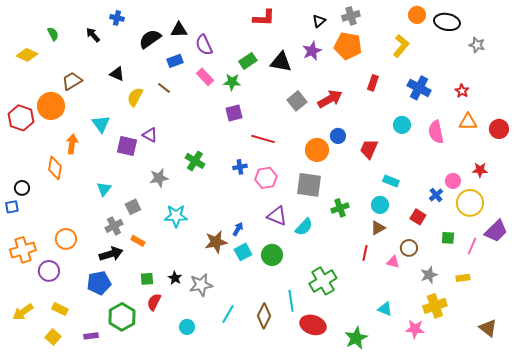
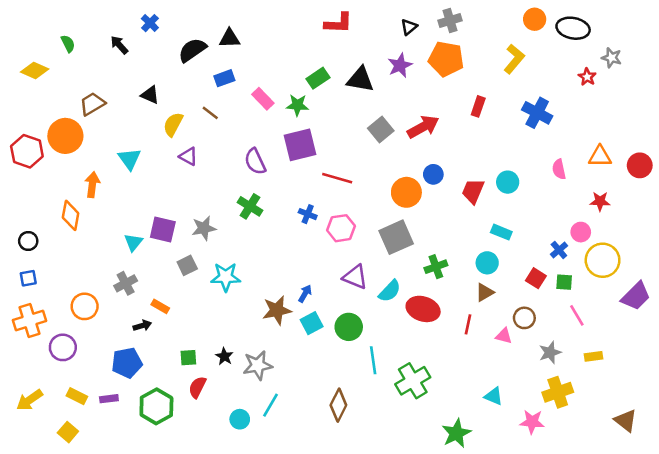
blue cross: (117, 18) -> (150, 23), turned 32
purple semicircle: (204, 45) -> (255, 162), moved
red star: (462, 91) -> (587, 77), moved
purple square: (234, 113) -> (300, 145), size x1.5
cyan circle: (402, 125) -> (508, 182), moved
pink semicircle: (436, 132) -> (559, 169), size x0.7
purple triangle: (150, 135) -> (188, 156), moved
purple square: (127, 146) -> (163, 229), moved
blue cross: (240, 167) -> (308, 214), turned 32
red star: (480, 170) -> (600, 201), moved
gray square: (309, 185) -> (396, 237), turned -32
blue square: (12, 207) -> (28, 278), moved
gray square: (133, 207) -> (187, 265), moved
gray cross: (114, 226) -> (126, 283), moved
green square: (448, 238) -> (564, 282), moved
orange rectangle: (138, 241) -> (160, 306), moved
pink line: (472, 246) -> (577, 315), moved, turned -54
black arrow: (111, 254) -> (142, 326), size x0.6
green cross: (323, 281) -> (413, 381), moved
cyan line: (291, 301) -> (373, 360), moved
cyan line: (228, 314) -> (271, 405), moved
red ellipse: (313, 325) -> (423, 309), moved
purple rectangle: (91, 336) -> (109, 399), moved

